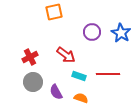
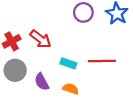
red arrow: (66, 55) -> (41, 39), moved

